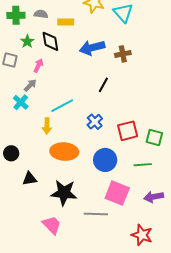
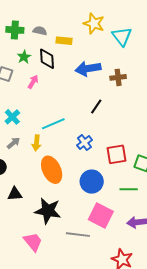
gray arrow: (30, 85) -> (13, 143), moved
orange ellipse: (64, 152) -> (52, 170), turned 56

